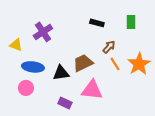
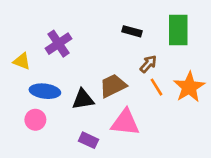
green rectangle: (131, 22) -> (178, 30), size x1.6

